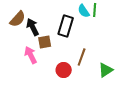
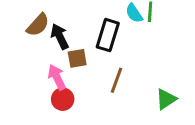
brown line: (82, 57) -> (117, 80), moved
red circle: (64, 70) -> (63, 99), moved

